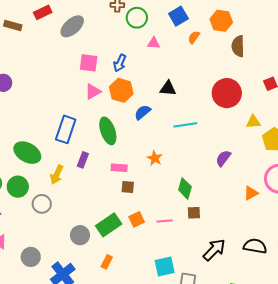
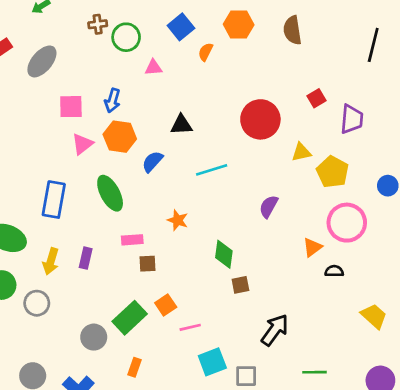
brown semicircle: (238, 46) -> (292, 30), moved
purple rectangle: (83, 160) -> (86, 258), moved
pink line: (165, 221) -> (190, 327), moved
black semicircle: (255, 246) -> (334, 271), moved, size x0.6

